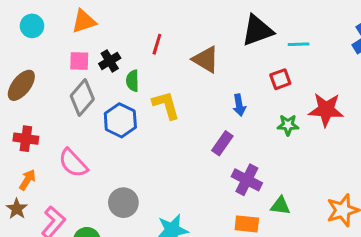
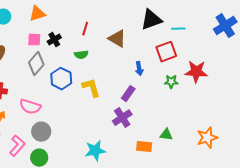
red square: (280, 79) -> (166, 52), size x1.5
green semicircle: (133, 81) -> (81, 55), moved, turned -96
yellow L-shape: (166, 105) -> (91, 88), moved
pink semicircle: (73, 163) -> (30, 107), turned -30
purple cross: (247, 180) -> (122, 118), moved, turned 30
gray circle: (123, 203) -> (41, 132), moved

